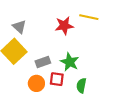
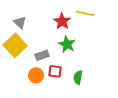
red star: (64, 26) -> (62, 21), turned -30
green star: (70, 62) -> (67, 44), moved

